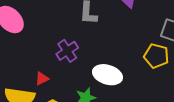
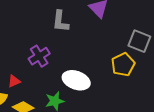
yellow pentagon: (156, 56) -> (123, 65), turned 30

